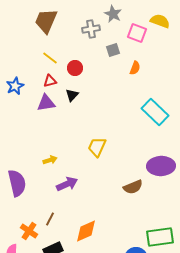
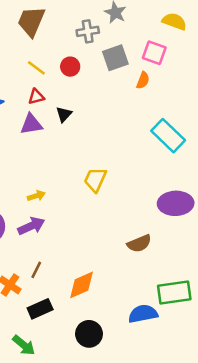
pink square: (137, 33) -> (154, 53), moved
gray square: (113, 50) -> (115, 58), size x1.5
red circle: (75, 68) -> (70, 67), moved
purple arrow: (67, 184) -> (31, 226), moved
brown semicircle: (133, 187) -> (139, 244), moved

